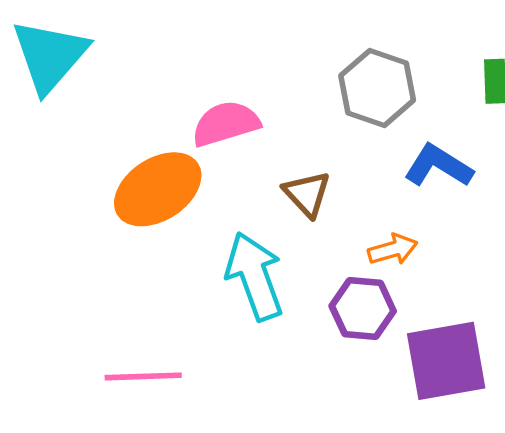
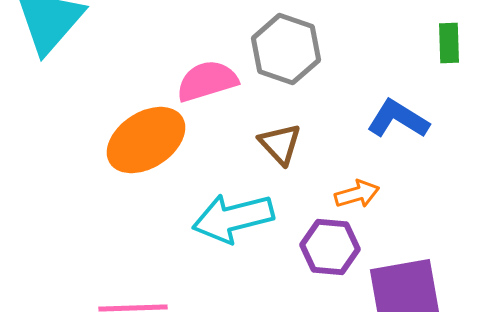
gray hexagon: (377, 88) -> (286, 49), moved
cyan arrow: (255, 276) -> (233, 218), turned -84

